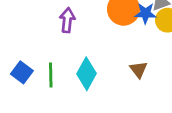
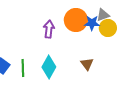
purple arrow: (67, 20) -> (49, 29), moved

